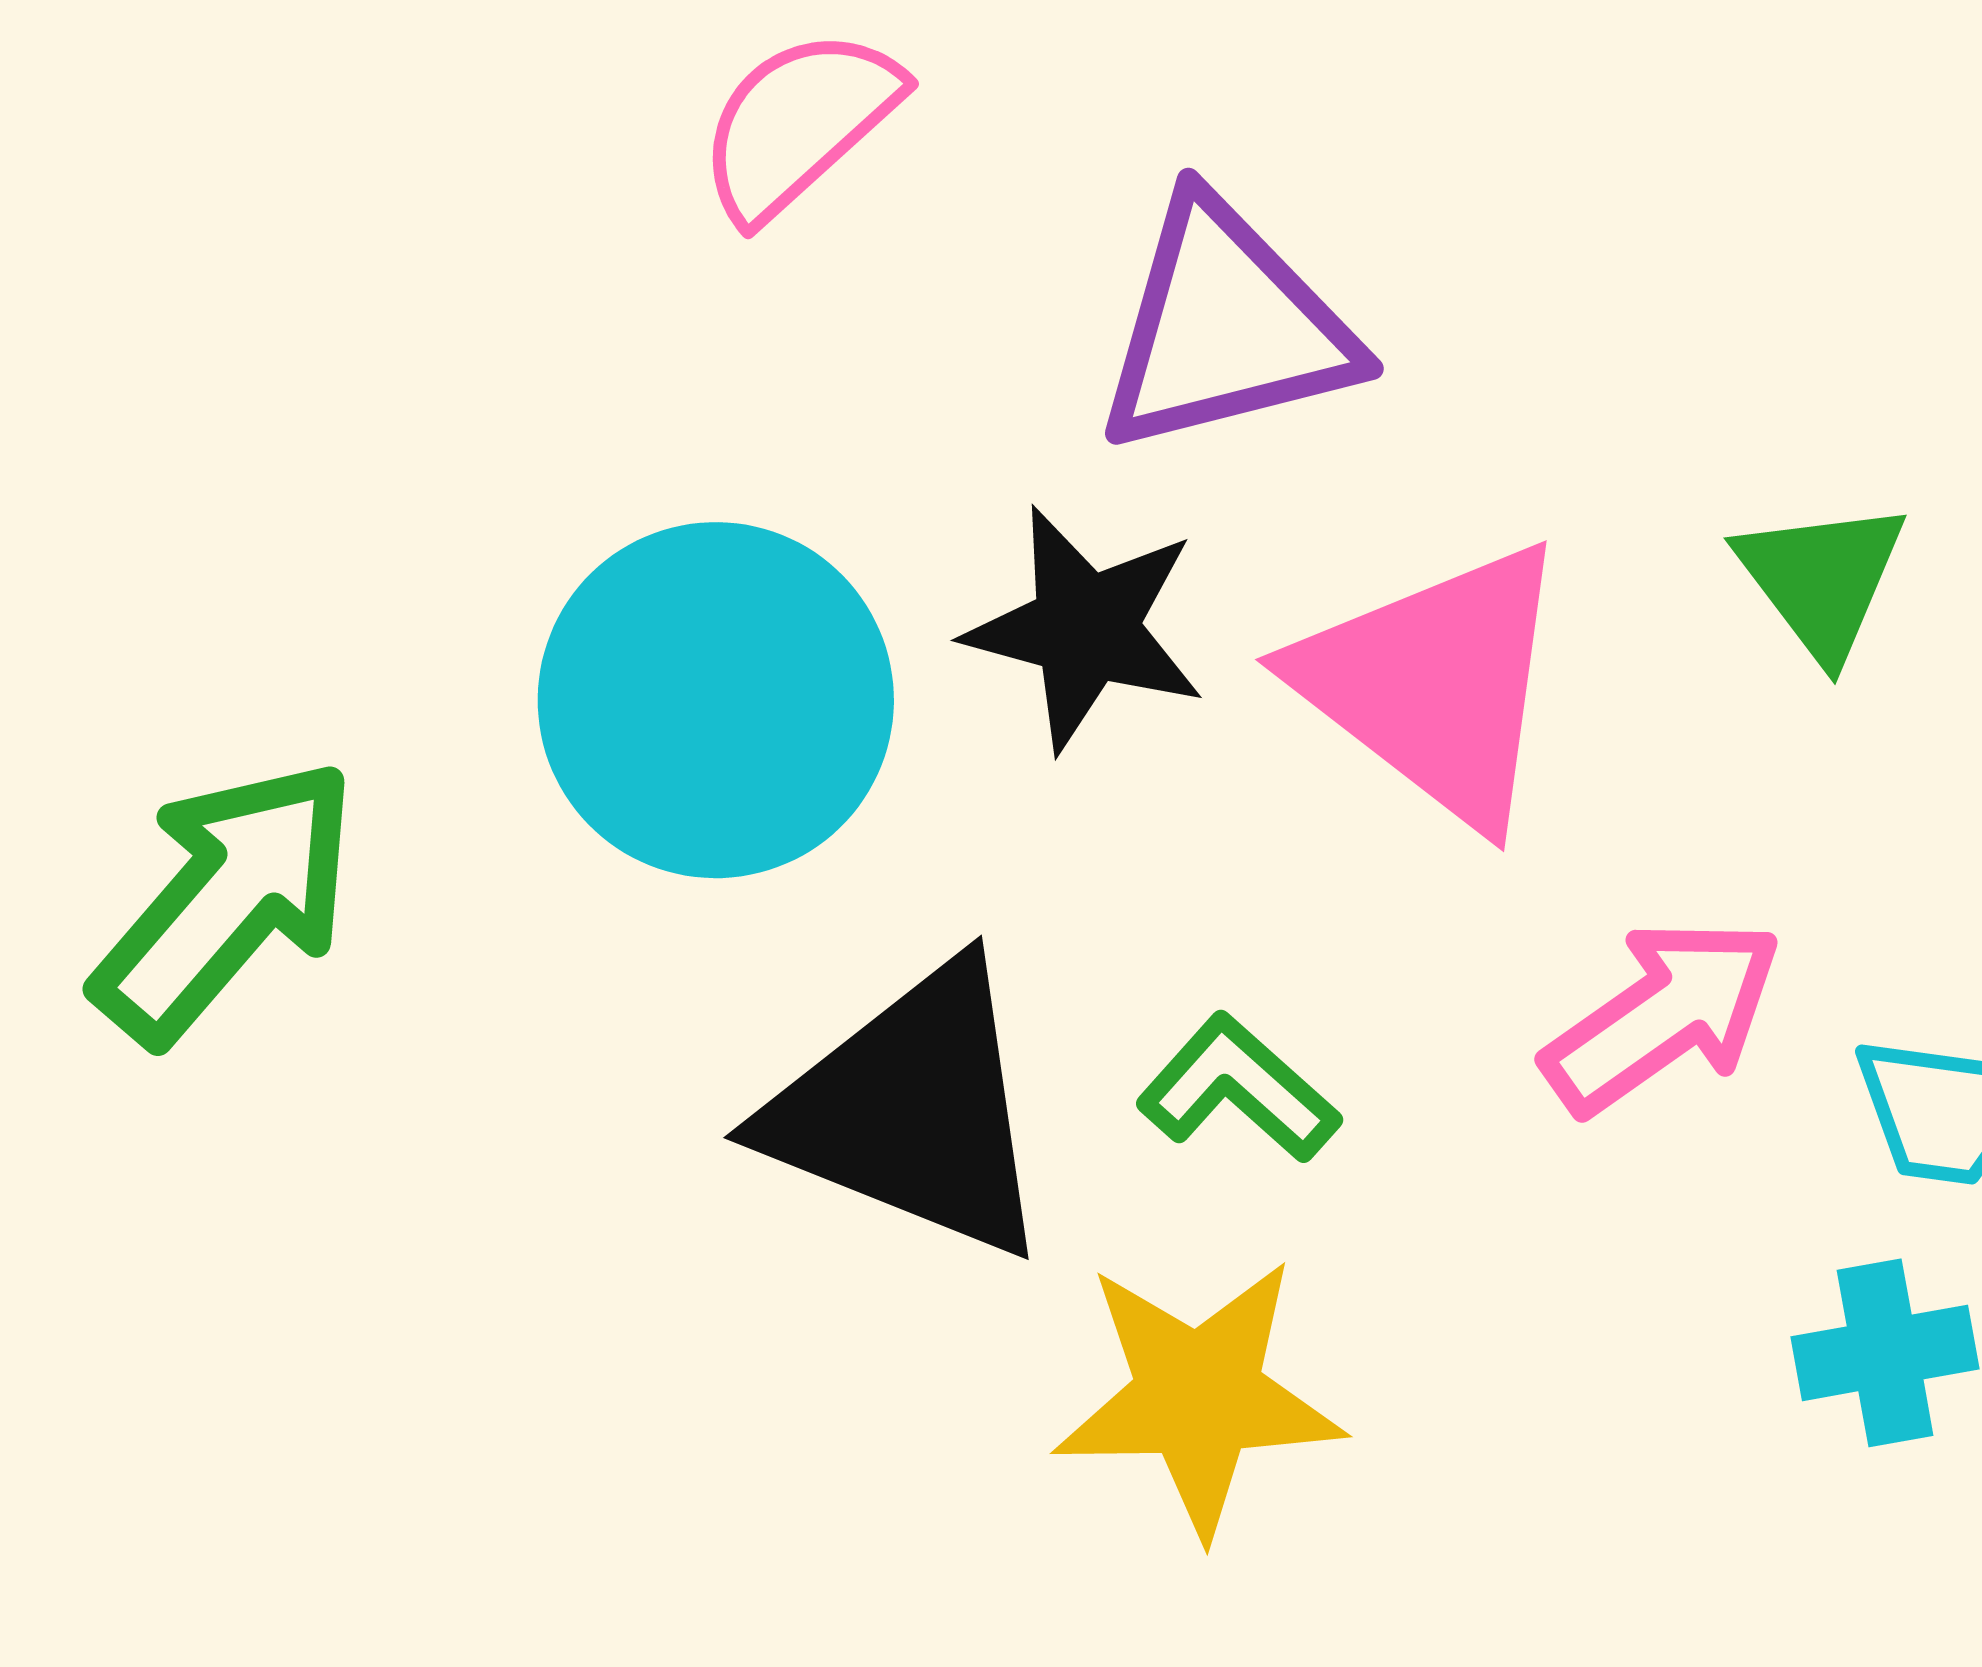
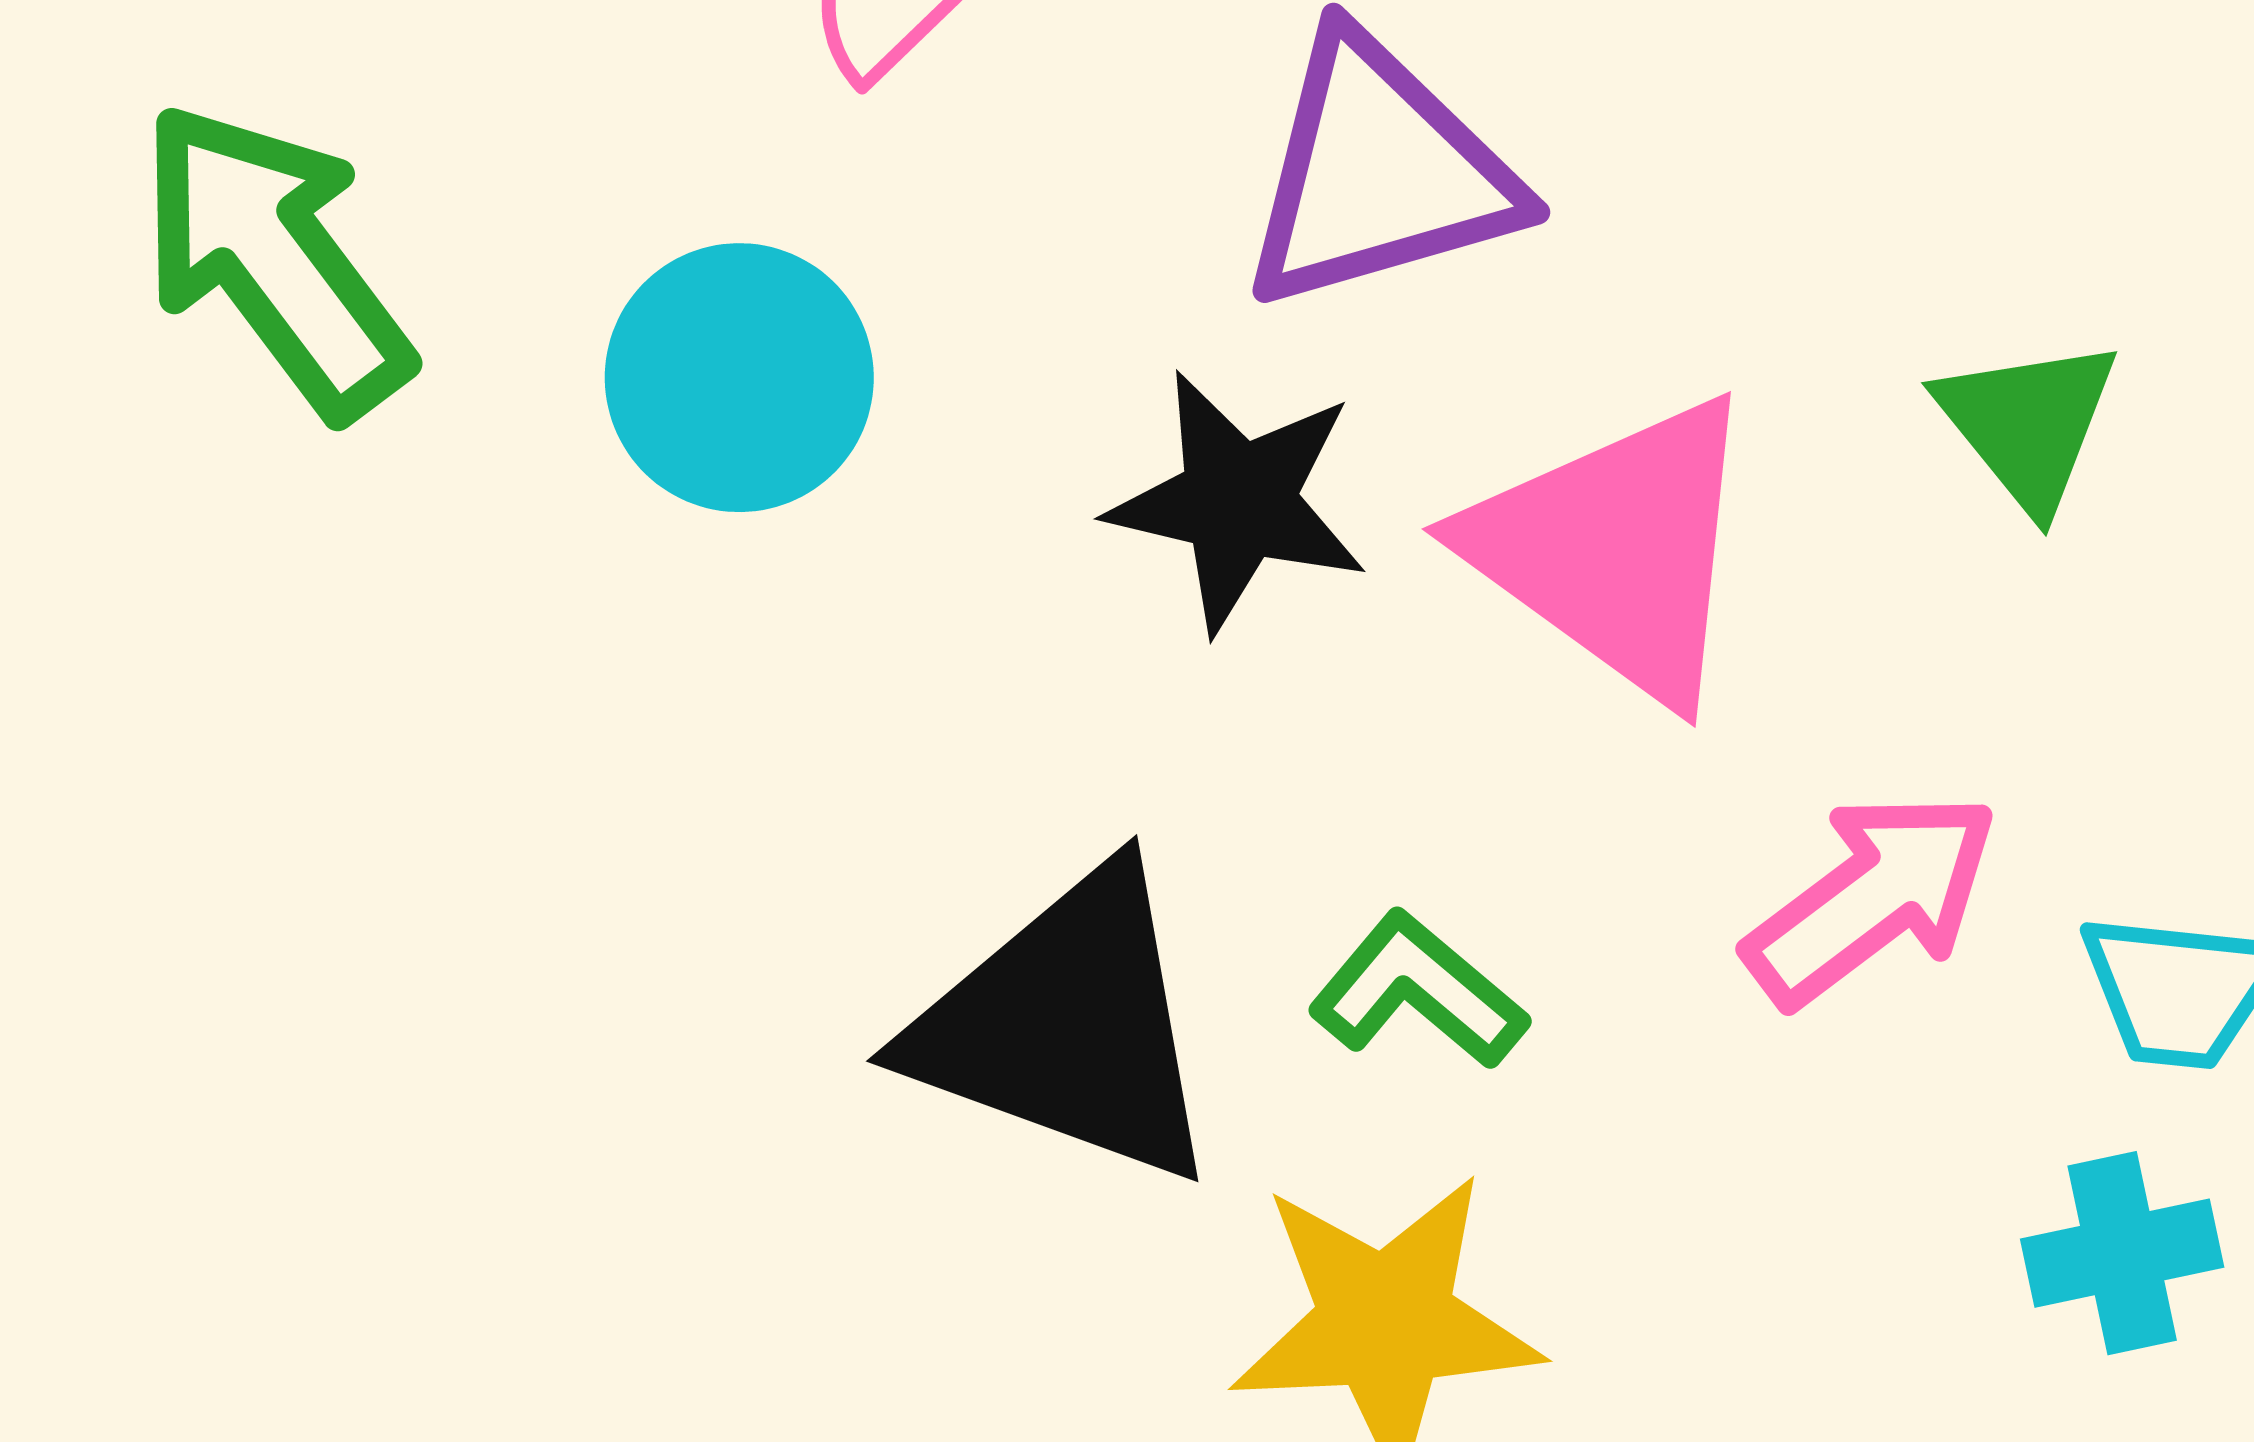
cyan circle: (716, 700) -> (739, 378), moved, size x0.7
green arrow: (226, 901) -> (274, 260), moved, turned -76

